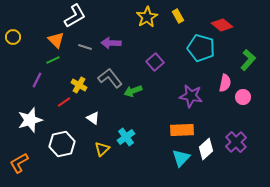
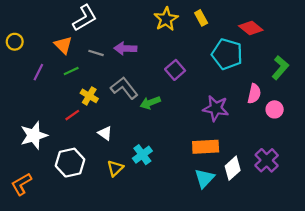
green line: (53, 60) -> (71, 71), moved
purple line: (37, 80) -> (38, 72), moved

